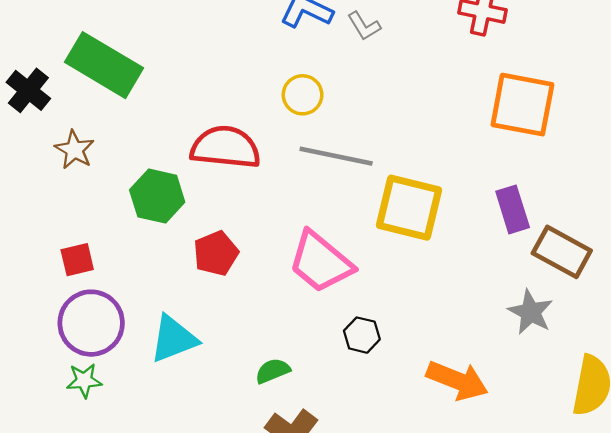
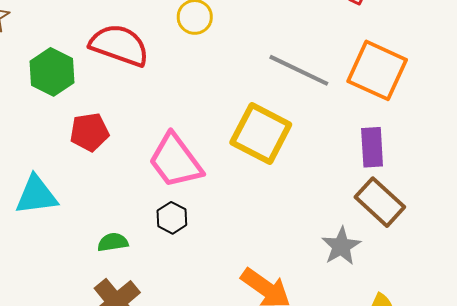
gray line: (336, 156) -> (299, 70), moved
purple rectangle: (513, 209) -> (372, 147), moved
black hexagon: (362, 335) -> (172, 218), moved

